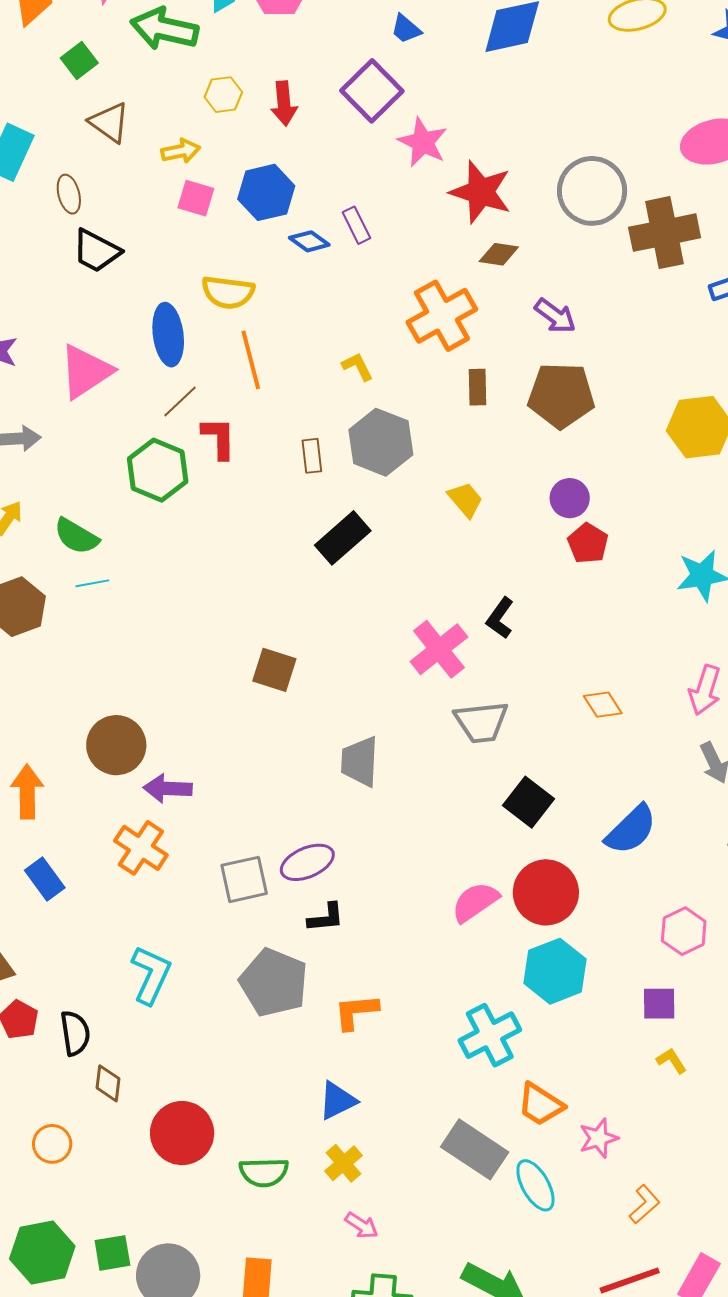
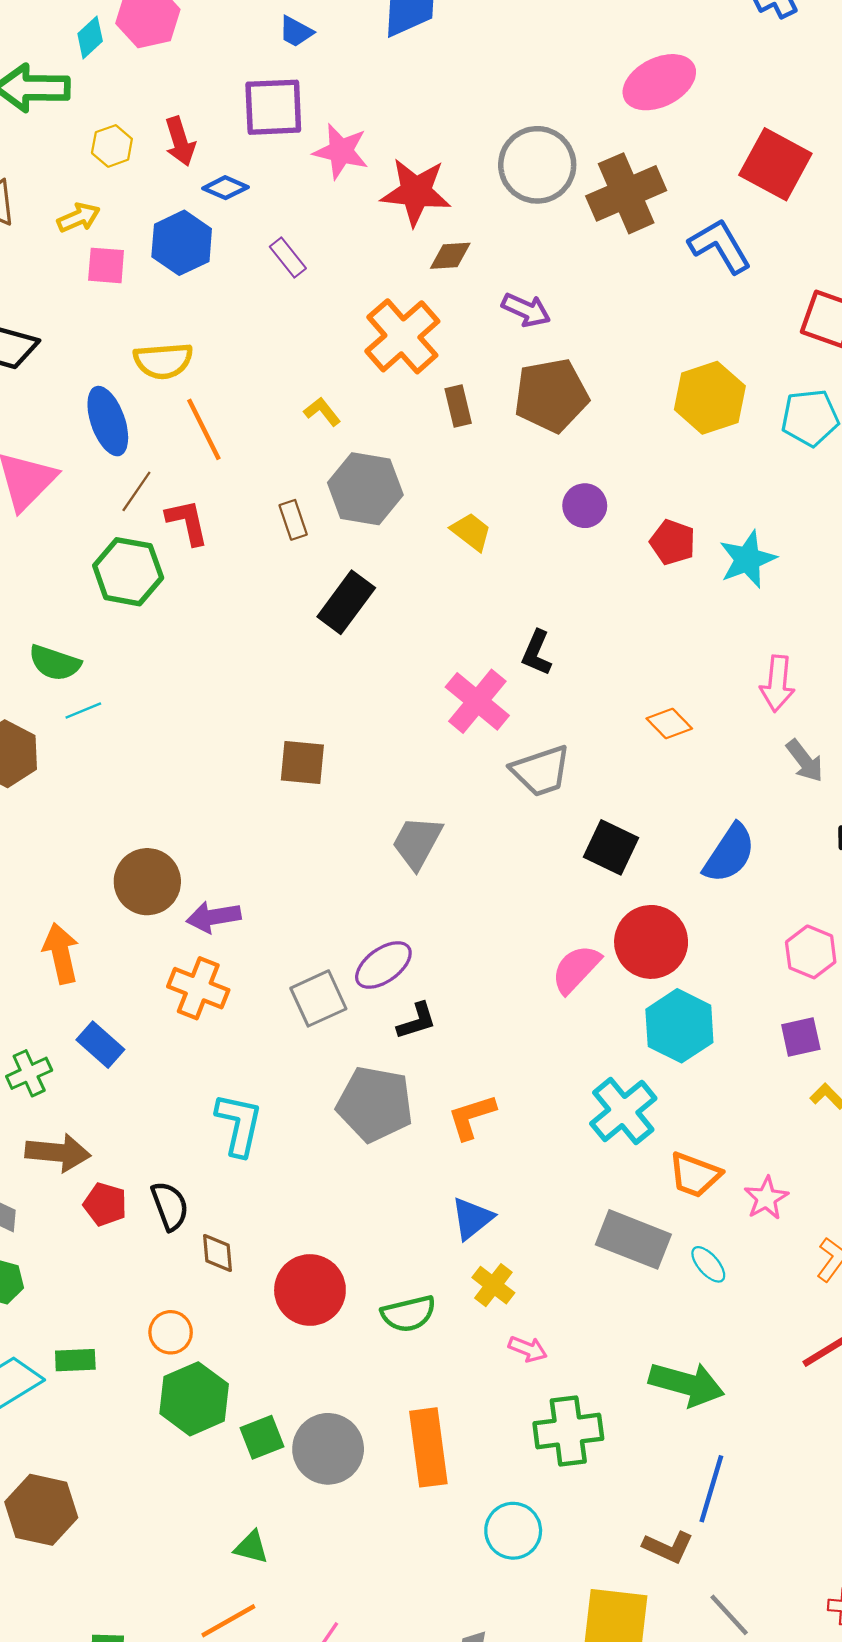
purple square: (372, 91) -> (273, 107), turned -36
blue diamond: (309, 241) -> (225, 188), moved
red pentagon: (588, 543) -> (673, 542), moved
gray trapezoid: (360, 761) -> (417, 842), turned 38
cyan ellipse: (535, 1185) -> (708, 1264), size x0.7
green hexagon: (42, 1253) -> (194, 1399), moved

